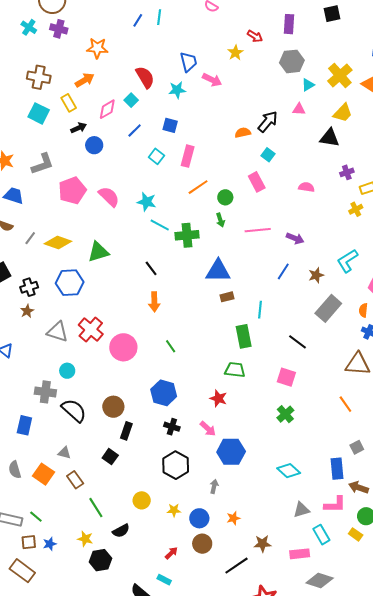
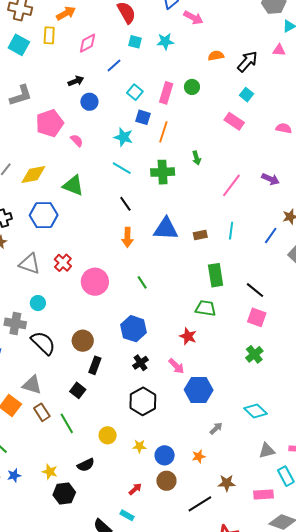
cyan star: (177, 90) -> (165, 41), moved
cyan square: (131, 100) -> (135, 42), moved, turned -32
yellow rectangle: (69, 103) -> (49, 35), turned 30
blue square: (170, 125) -> (143, 117), moved
black arrow: (79, 128) -> (76, 81), moved
orange semicircle: (243, 133) -> (216, 56), moved
blue circle: (94, 145) -> (89, 102), moved
pink rectangle: (257, 182) -> (234, 121), turned -30
orange line: (198, 187) -> (163, 132), moved, turned -40
pink semicircle: (109, 197) -> (77, 140), moved, size x0.6
green circle: (225, 197) -> (192, 87), moved
cyan line: (160, 225) -> (122, 168), moved
pink line: (258, 230) -> (231, 185), moved, turned -50
yellow diamond: (58, 242) -> (33, 175), turned -32
green triangle: (98, 252) -> (73, 185), turned 35
blue triangle: (218, 271) -> (166, 229), moved
blue line: (283, 271) -> (271, 235), moved
cyan line: (260, 310) -> (231, 231), moved
red cross: (91, 330) -> (63, 263), size x0.7
black line: (297, 342) -> (255, 290), moved
black cross: (172, 427) -> (140, 363), turned 35
gray triangle: (64, 453) -> (32, 385), size x1.5
gray arrow: (214, 486) -> (216, 428), moved, turned 32
green line: (96, 508) -> (67, 423), moved

